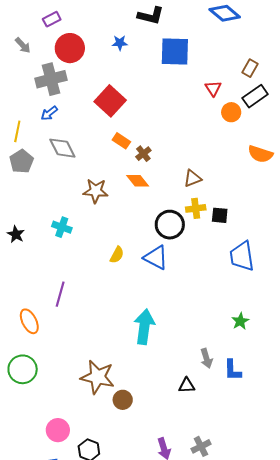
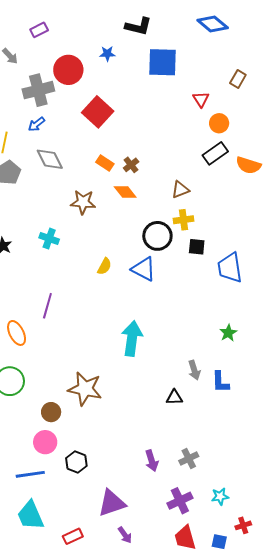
red circle: (70, 48) -> (68, 70), moved
black rectangle: (255, 96) -> (215, 153), moved
orange rectangle: (121, 141) -> (105, 163), moved
black square: (220, 215) -> (197, 247), moved
brown circle: (123, 400) -> (51, 412), moved

